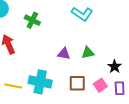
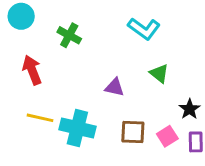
green triangle: (88, 53) -> (159, 73), moved, turned 48
yellow line: (13, 86) -> (40, 118), moved

